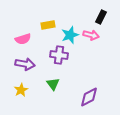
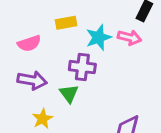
green triangle: (53, 84) -> (69, 94), moved
yellow star: (21, 90) -> (42, 119), moved

